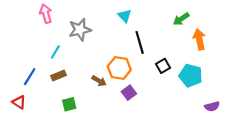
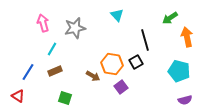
pink arrow: (46, 14) -> (43, 23), moved
black line: (140, 42) -> (145, 40), moved
black square: (163, 66) -> (136, 62), moved
green square: (69, 104) -> (65, 98), turned 32
purple semicircle: (212, 106) -> (185, 100), moved

